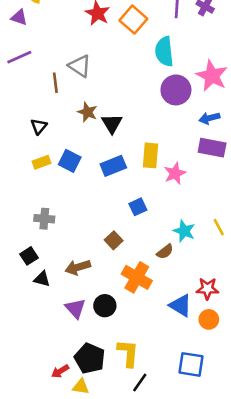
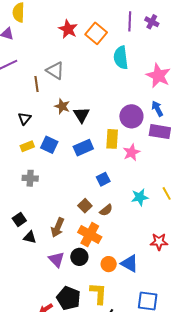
purple circle: (176, 90) -> (131, 116), moved
blue arrow: (209, 118) -> (157, 109), turned 77
gray cross: (44, 219) -> (30, 178), moved
cyan star: (184, 231) -> (140, 197), turned -30
brown semicircle: (165, 252) -> (106, 210), moved
brown arrow: (78, 267) -> (58, 227), turned -48
orange cross: (137, 277) -> (90, 235), moved
blue triangle: (181, 305) -> (130, 263), moved
orange circle: (209, 319) -> (109, 264), moved

